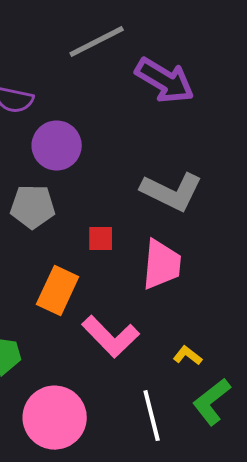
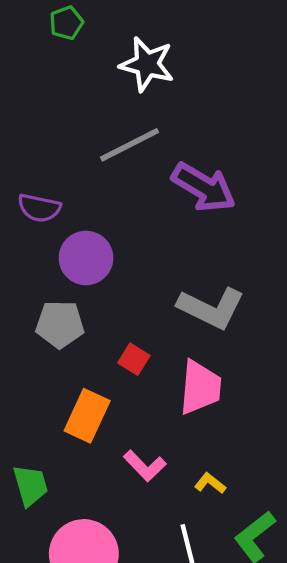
red square: (101, 239) -> (134, 359), turned 32
pink L-shape: (111, 337) -> (145, 466), size x0.7
yellow L-shape: (188, 356) -> (210, 483), moved

